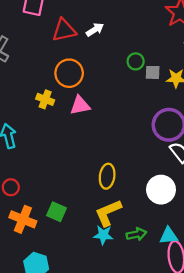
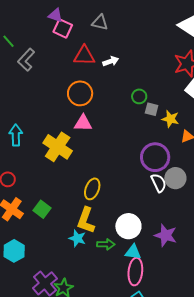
yellow cross: (45, 99) -> (58, 147), moved, size x1.8
white circle: (161, 190) -> (128, 226), moved
yellow L-shape: (108, 213) -> (86, 220), turned -60

